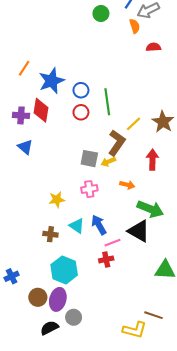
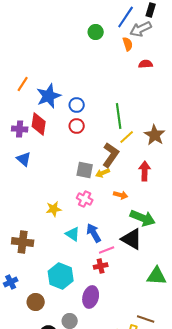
green line: (107, 102) -> (119, 116), moved
pink cross: (89, 189) -> (85, 199), turned 35
brown cross: (50, 234) -> (23, 242), moved, size x1.5
purple ellipse: (58, 299) -> (91, 297), moved

